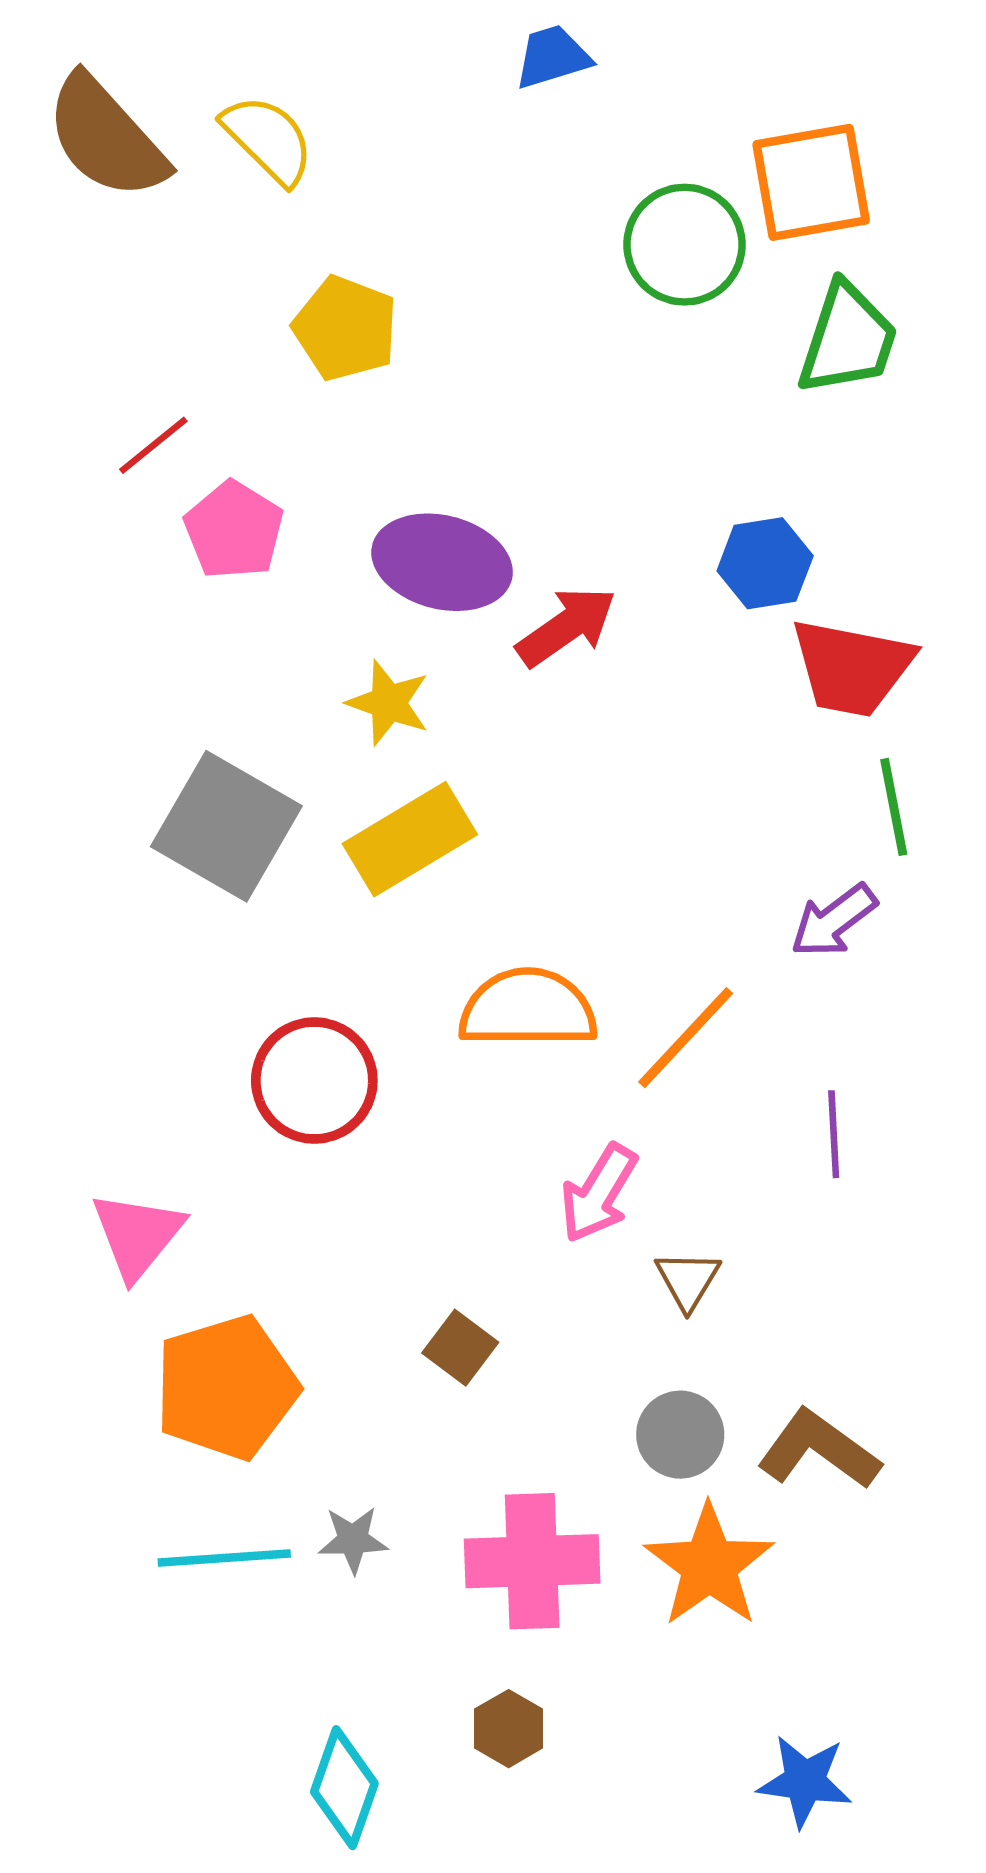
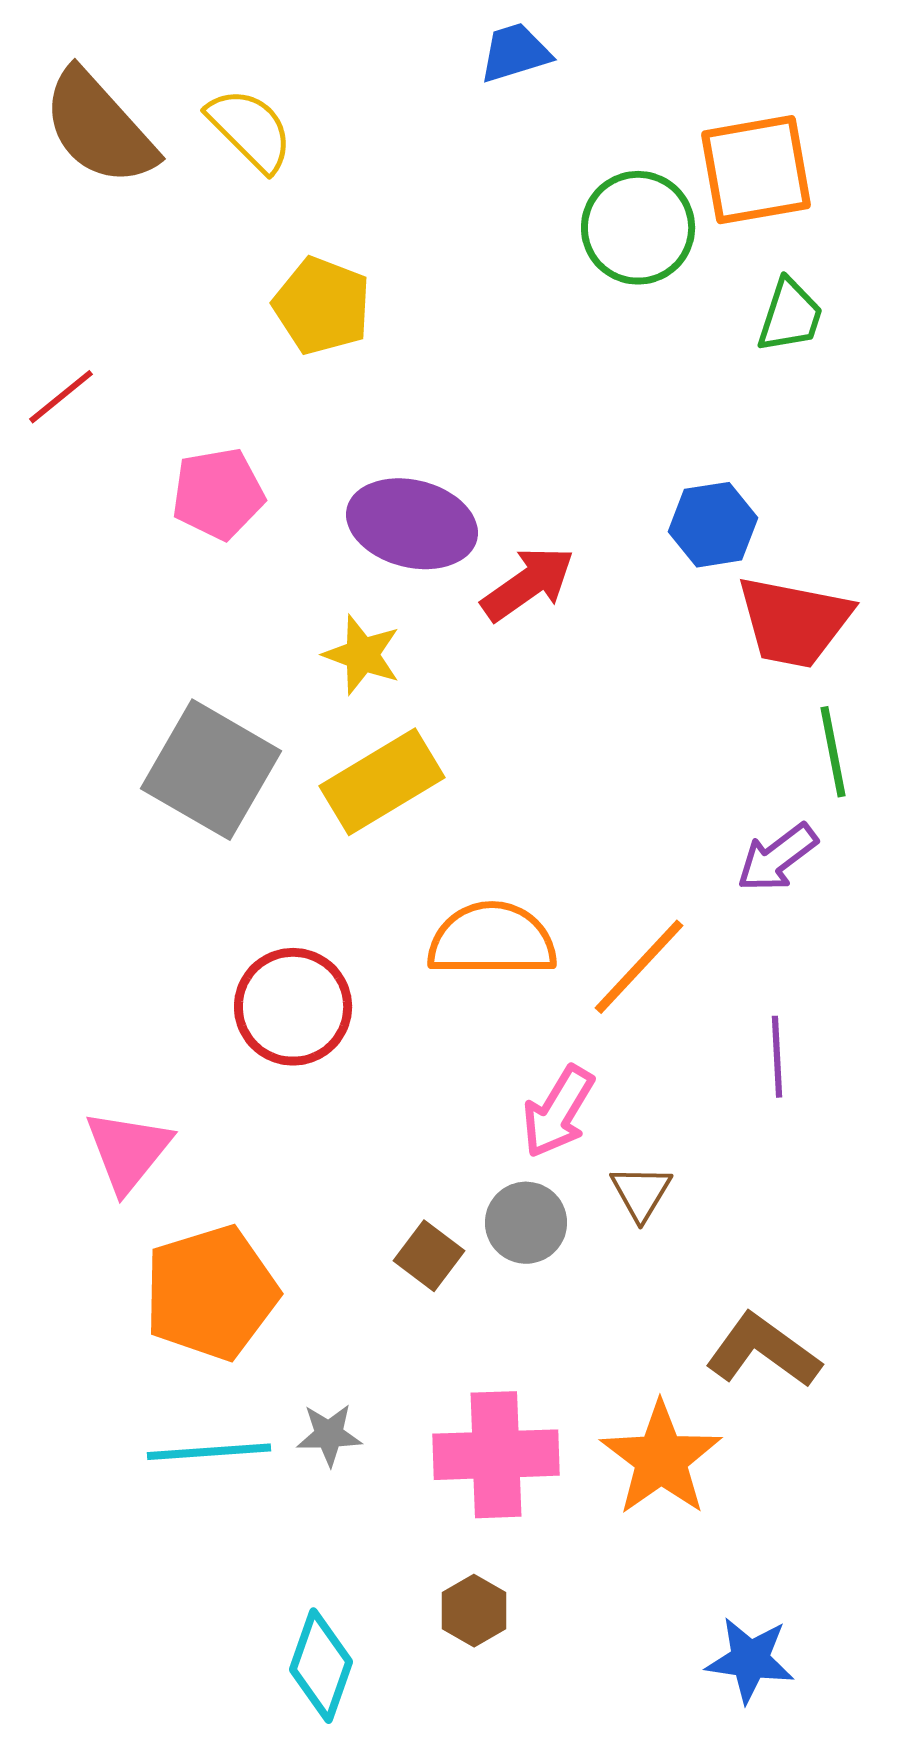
green trapezoid: (848, 339) -> (790, 316), size x0.7
red line: (153, 445) -> (61, 397), moved
pink pentagon: (234, 530) -> (218, 494), turned 30
gray circle: (680, 1435) -> (526, 1223), moved

